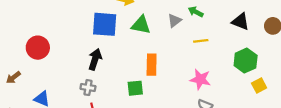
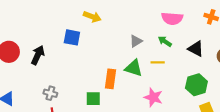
green arrow: (196, 12) -> (165, 41), moved
blue square: (105, 24) -> (72, 37), size x0.7
green triangle: (141, 25) -> (134, 68), moved
black arrow: (95, 59) -> (38, 55), moved

